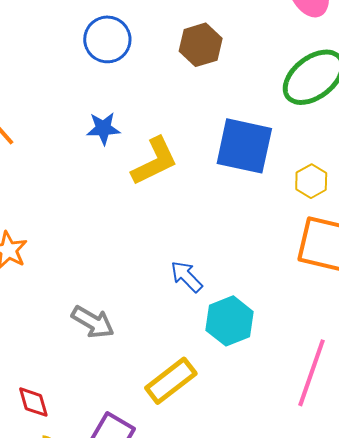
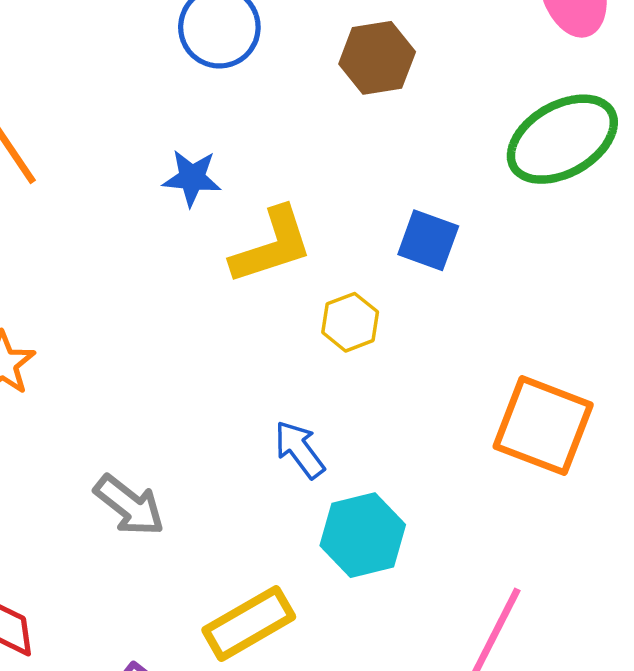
blue square: (244, 146) -> (428, 240), size x0.6
yellow hexagon: (311, 181) -> (350, 322), moved

